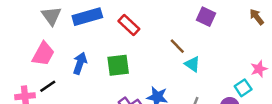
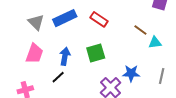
cyan triangle: (192, 64) -> (155, 43), turned -32
black line: (48, 86) -> (58, 77), moved

